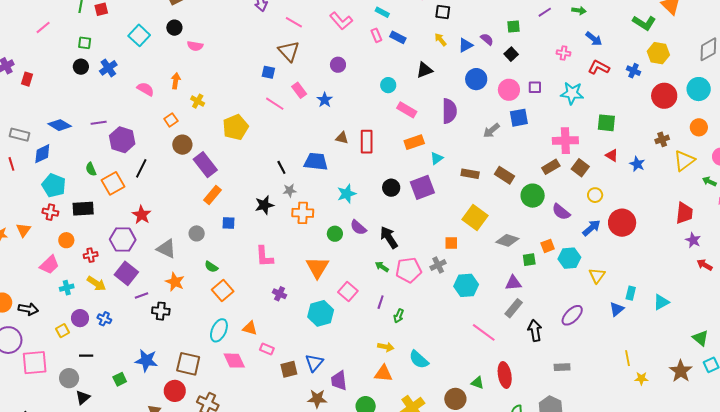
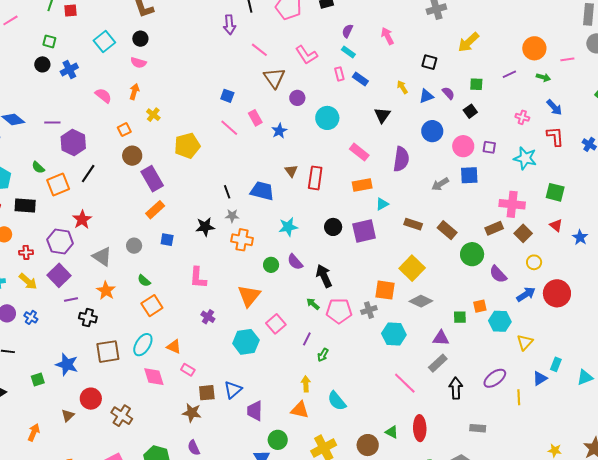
black square: (443, 12) -> (429, 62), moved
pink semicircle: (195, 46) -> (138, 63), moved
brown triangle: (289, 51) -> (274, 78), moved
red L-shape: (599, 67) -> (555, 136), turned 50
black triangle: (425, 70) -> (382, 115), turned -42
cyan circle: (388, 85) -> (327, 118), moved, size x1.5
brown triangle: (342, 138) -> (291, 171), turned 32
green semicircle: (91, 169) -> (38, 167), turned -32
gray diamond: (507, 240) -> (421, 301), moved
orange square: (451, 243) -> (385, 290), size x1.5
yellow arrow: (386, 347) -> (306, 384), turned -112
yellow line: (627, 358) -> (519, 397), moved
brown square: (188, 364) -> (108, 352), moved, turned -30
brown star: (317, 399) -> (192, 413), moved

